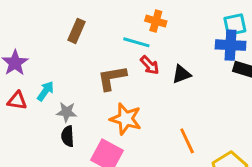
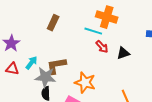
orange cross: (156, 21) -> (107, 17), size x1.5
brown L-shape: (112, 78) -> (56, 66), moved
gray star: (67, 112) -> (45, 77), size x1.5

